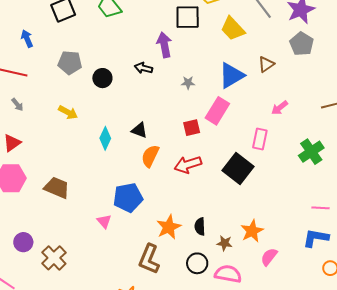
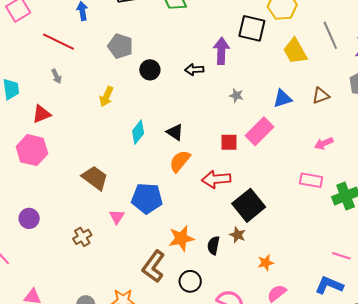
black arrow: (143, 68) -> (194, 70), turned -30
blue triangle: (231, 75) -> (282, 99), size x0.7
yellow arrow: (68, 112) -> (106, 97), turned 72
pink rectangle: (260, 139) -> (311, 180), moved, turned 75
black square: (238, 168) -> (249, 205), moved
brown trapezoid: (57, 188) -> (95, 178), moved
orange star: (252, 231) -> (266, 263), size x0.7
brown star: (225, 243) -> (238, 235), moved
brown cross: (54, 258) -> (82, 237), moved, size x0.7
black circle: (197, 263) -> (190, 281), moved

